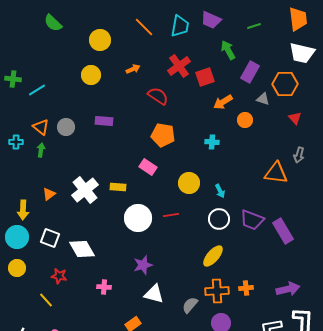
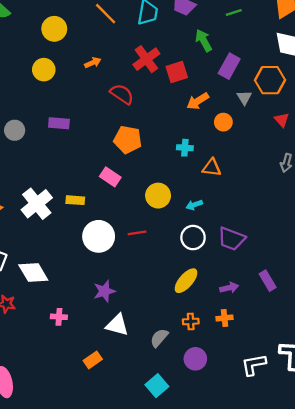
gray triangle: (263, 99) -> (244, 98), turned 40
orange triangle: (276, 173) -> (212, 168), moved, size x0.7
cyan arrow: (220, 191) -> (194, 205), turned 96
purple rectangle: (283, 231) -> (268, 281), moved, size x0.7
purple arrow: (288, 289) -> (229, 288), moved, size x0.7
orange cross: (217, 291) -> (191, 321), size x0.6

